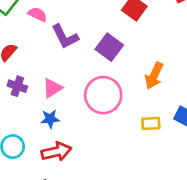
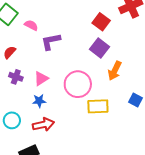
purple L-shape: (65, 37) -> (51, 41), turned 105
purple square: (109, 47) -> (100, 48), moved
yellow rectangle: (151, 123) -> (98, 106), moved, size x1.5

